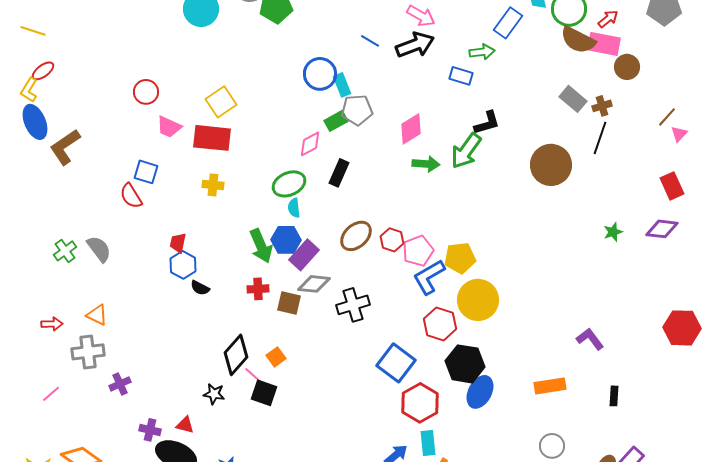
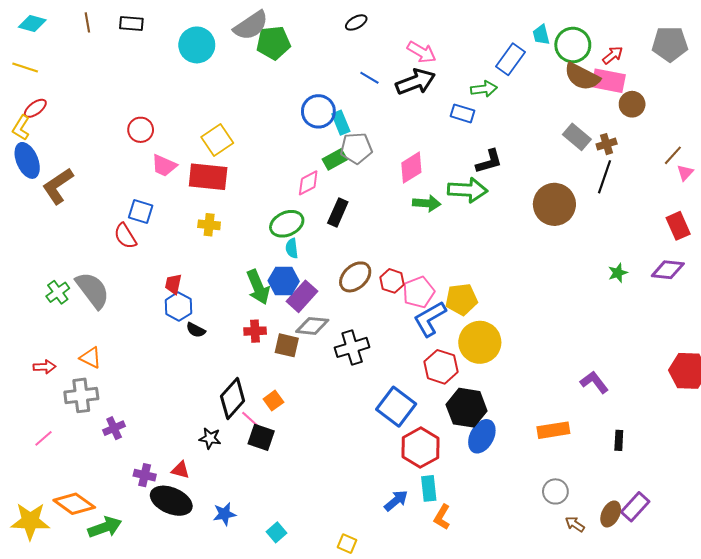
green arrow: (466, 151) -> (468, 190), turned -123
gray semicircle: (99, 249) -> (93, 290), size x1.4

